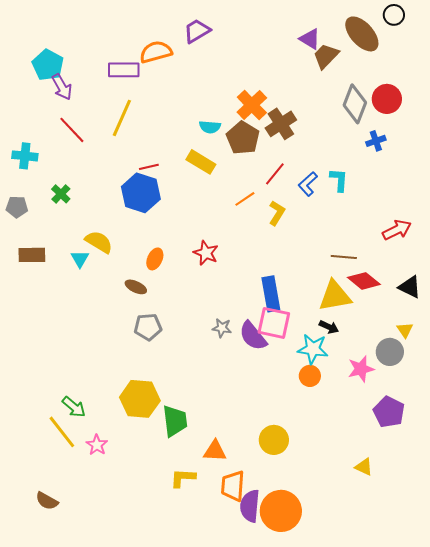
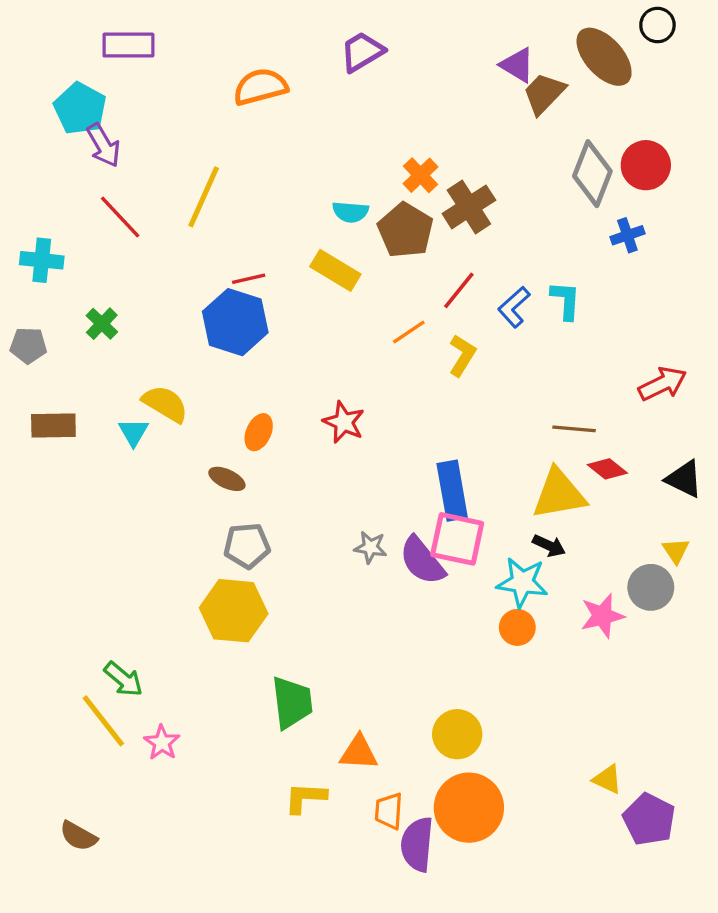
purple trapezoid: (197, 31) -> (362, 52), moved
purple rectangle: (124, 70) -> (128, 45), moved
orange cross: (252, 105) -> (421, 175), size x0.7
red diamond: (364, 281) -> (607, 469), size x0.7
yellow hexagon: (140, 399) -> (234, 611), moved
purple pentagon: (389, 412) -> (649, 819), moved
orange trapezoid: (233, 486) -> (389, 811), size x0.7
orange circle: (281, 511) -> (469, 808), moved

